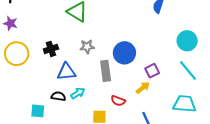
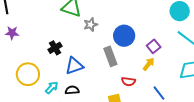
gray star: (87, 47) -> (91, 25), moved
yellow circle: (17, 54) -> (28, 74), moved
cyan arrow: (78, 93) -> (52, 88), moved

